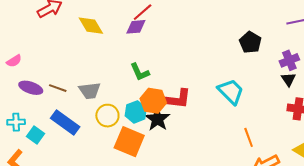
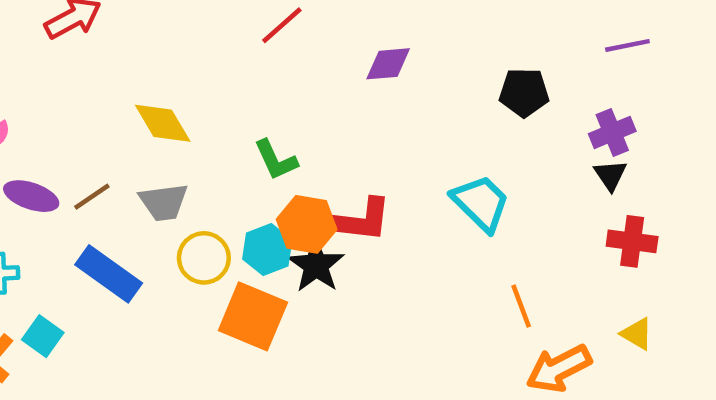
yellow diamond: (91, 26) -> (163, 123), moved
purple diamond: (136, 27) -> (388, 64), moved
black pentagon: (250, 42) -> (524, 92), turned -30
brown line: (58, 88) -> (92, 197), turned -54
cyan square: (35, 135) -> (43, 336), moved

